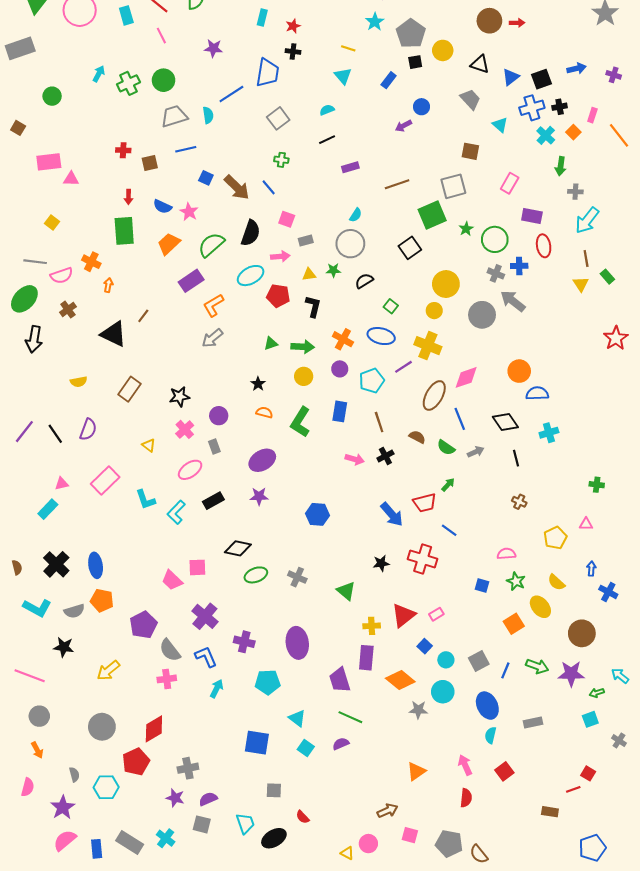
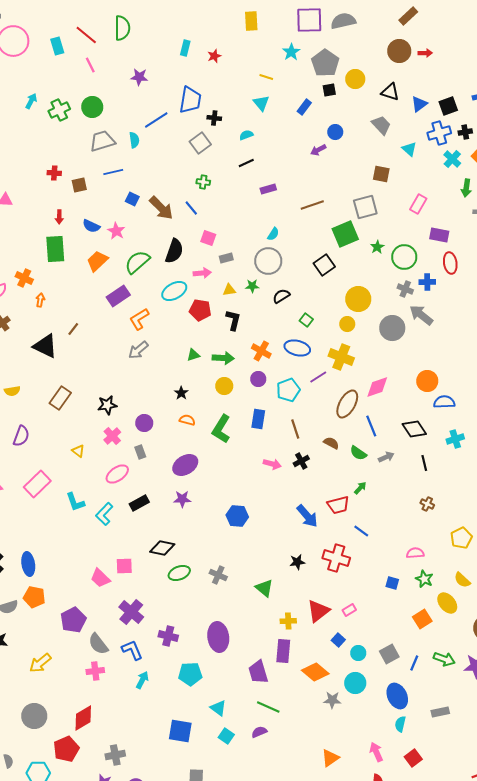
black cross: (293, 52) -> (214, 118), moved

